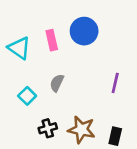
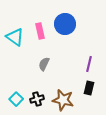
cyan square: (27, 96) -> (16, 99), moved
black rectangle: (115, 136) -> (89, 88), moved

